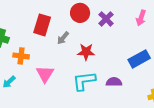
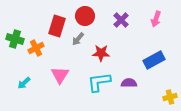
red circle: (80, 13) -> (85, 16), moved
orange cross: (21, 56) -> (36, 48), moved, turned -35

